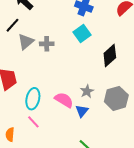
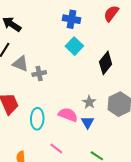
gray triangle: (26, 42) -> (20, 64), turned -48
gray cross: (47, 44) -> (39, 74), moved
pink line: (33, 122) -> (56, 149), moved

